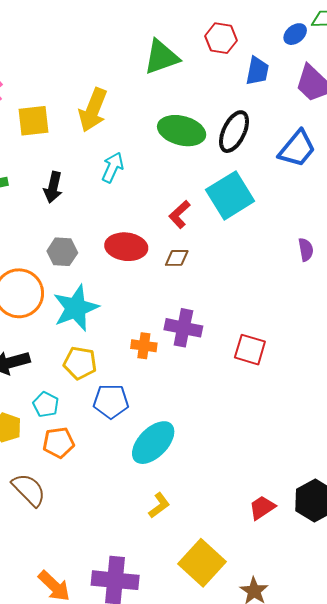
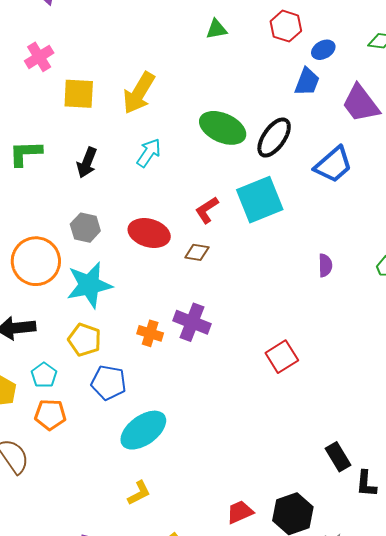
blue ellipse: (295, 34) -> (323, 50), moved
red hexagon: (221, 38) -> (286, 26), moved
green triangle: (161, 57) -> (216, 29), moved, size x0.6
red square: (250, 350) -> (282, 357), moved, turned 32

